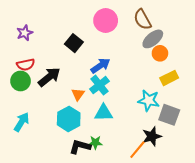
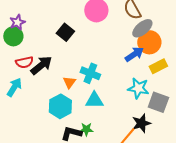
orange circle: (160, 53) -> (149, 42), size x1.5
red semicircle: (26, 65) -> (24, 62), moved
blue arrow: (100, 66) -> (134, 54), moved
green circle: (21, 81) -> (13, 36), moved
cyan cross: (99, 85) -> (90, 73), turned -30
cyan arrow: (22, 122) -> (14, 87), moved

